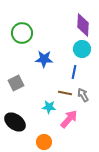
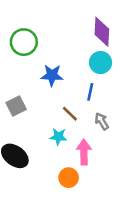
brown line: (65, 93) -> (70, 114), moved, turned 32
pink arrow: (69, 119) -> (84, 152), turned -42
orange circle: (44, 142) -> (69, 178), moved

